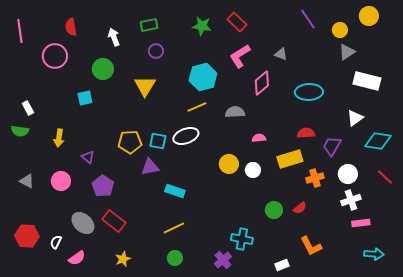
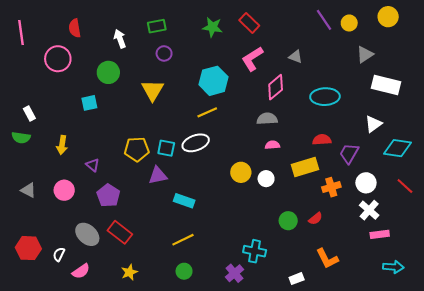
yellow circle: (340, 30) -> (349, 23), moved
gray semicircle: (235, 112) -> (267, 119), moved
white cross: (351, 200) -> (369, 210), turned -30

